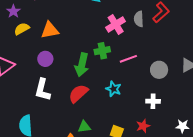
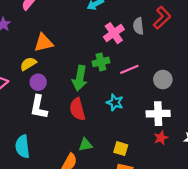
yellow semicircle: (22, 29) -> (28, 64), moved
purple circle: (45, 59) -> (38, 82), moved
red semicircle: (78, 93) -> (77, 109), turned -60
white cross: (153, 101) -> (158, 114), size x1.5
red star: (143, 126) -> (161, 138), moved

